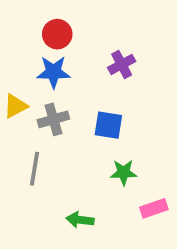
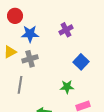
red circle: (57, 34) -> (15, 16), moved
blue square: (108, 125) -> (81, 62), moved, turned 35

